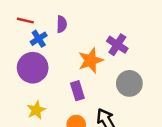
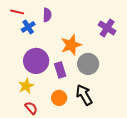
purple cross: (117, 45) -> (107, 28), moved
purple circle: (33, 68) -> (36, 61), moved
gray circle: (129, 83) -> (88, 64), moved

